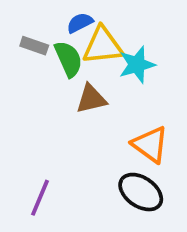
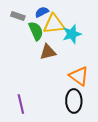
gray rectangle: (34, 46) -> (18, 16), moved
black ellipse: (141, 192) -> (74, 101), turned 55
purple line: (40, 198) -> (21, 104), turned -36

